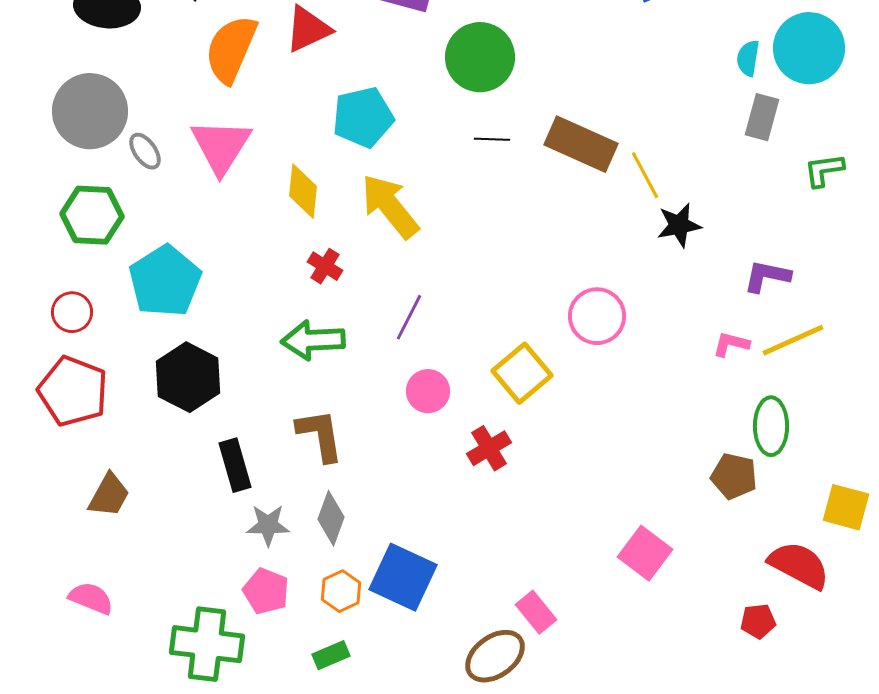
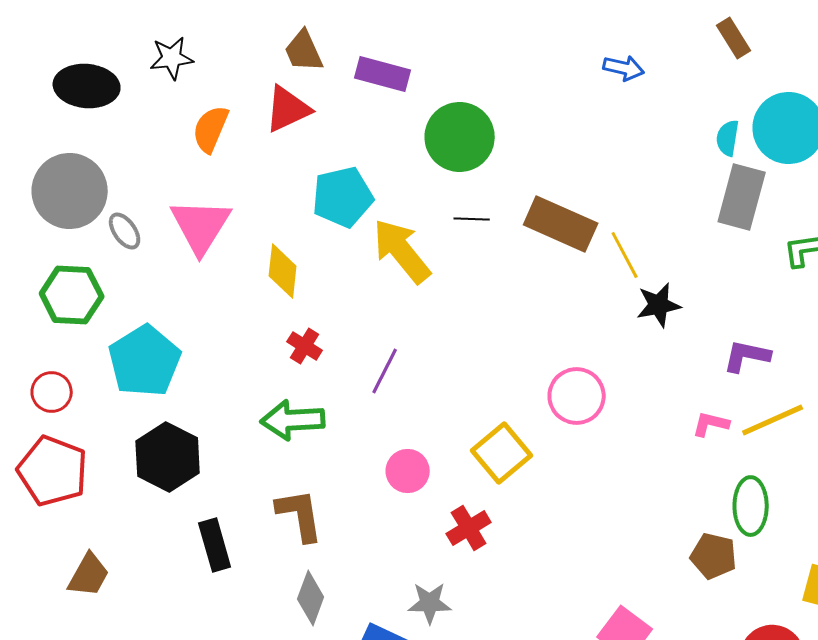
orange semicircle: (231, 49) -> (211, 129), size x0.7
gray rectangle: (762, 117) -> (742, 197), size x1.4
yellow arrow: (390, 206) -> (402, 251), moved
purple line: (409, 317) -> (385, 371), moved
gray star: (268, 525) -> (430, 603), moved

